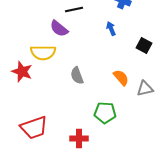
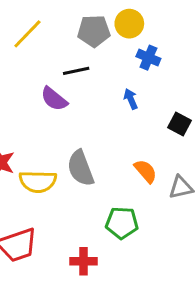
yellow semicircle: (43, 53) -> (38, 182), moved
gray semicircle: (77, 76) -> (81, 168), size x1.4

